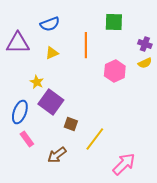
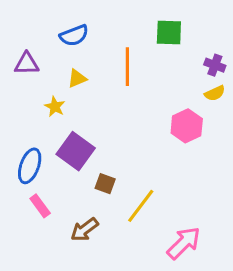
purple triangle: (18, 43) -> (27, 64), size x0.7
pink hexagon: (115, 71) -> (187, 126), moved
yellow star: (37, 82) -> (55, 107), moved

